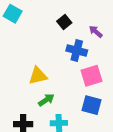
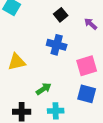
blue cross: (77, 50) -> (57, 45), moved
yellow triangle: (38, 76) -> (17, 62), moved

